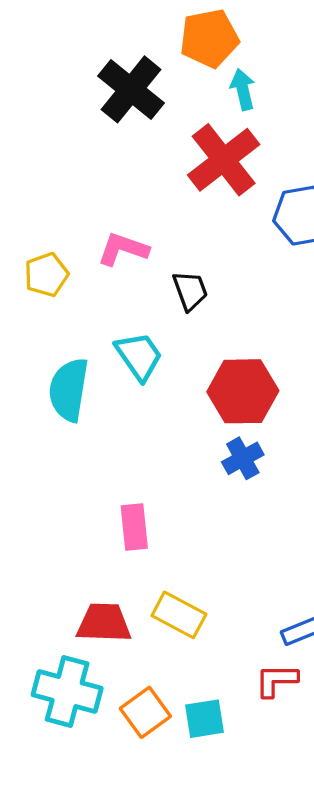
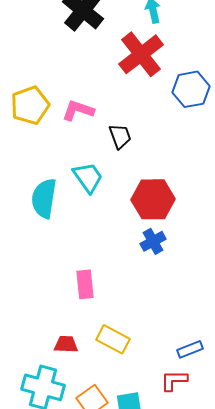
yellow pentagon: (46, 275) -> (30, 105), moved, size x1.4
red trapezoid: (104, 623) -> (66, 344), size x0.7

